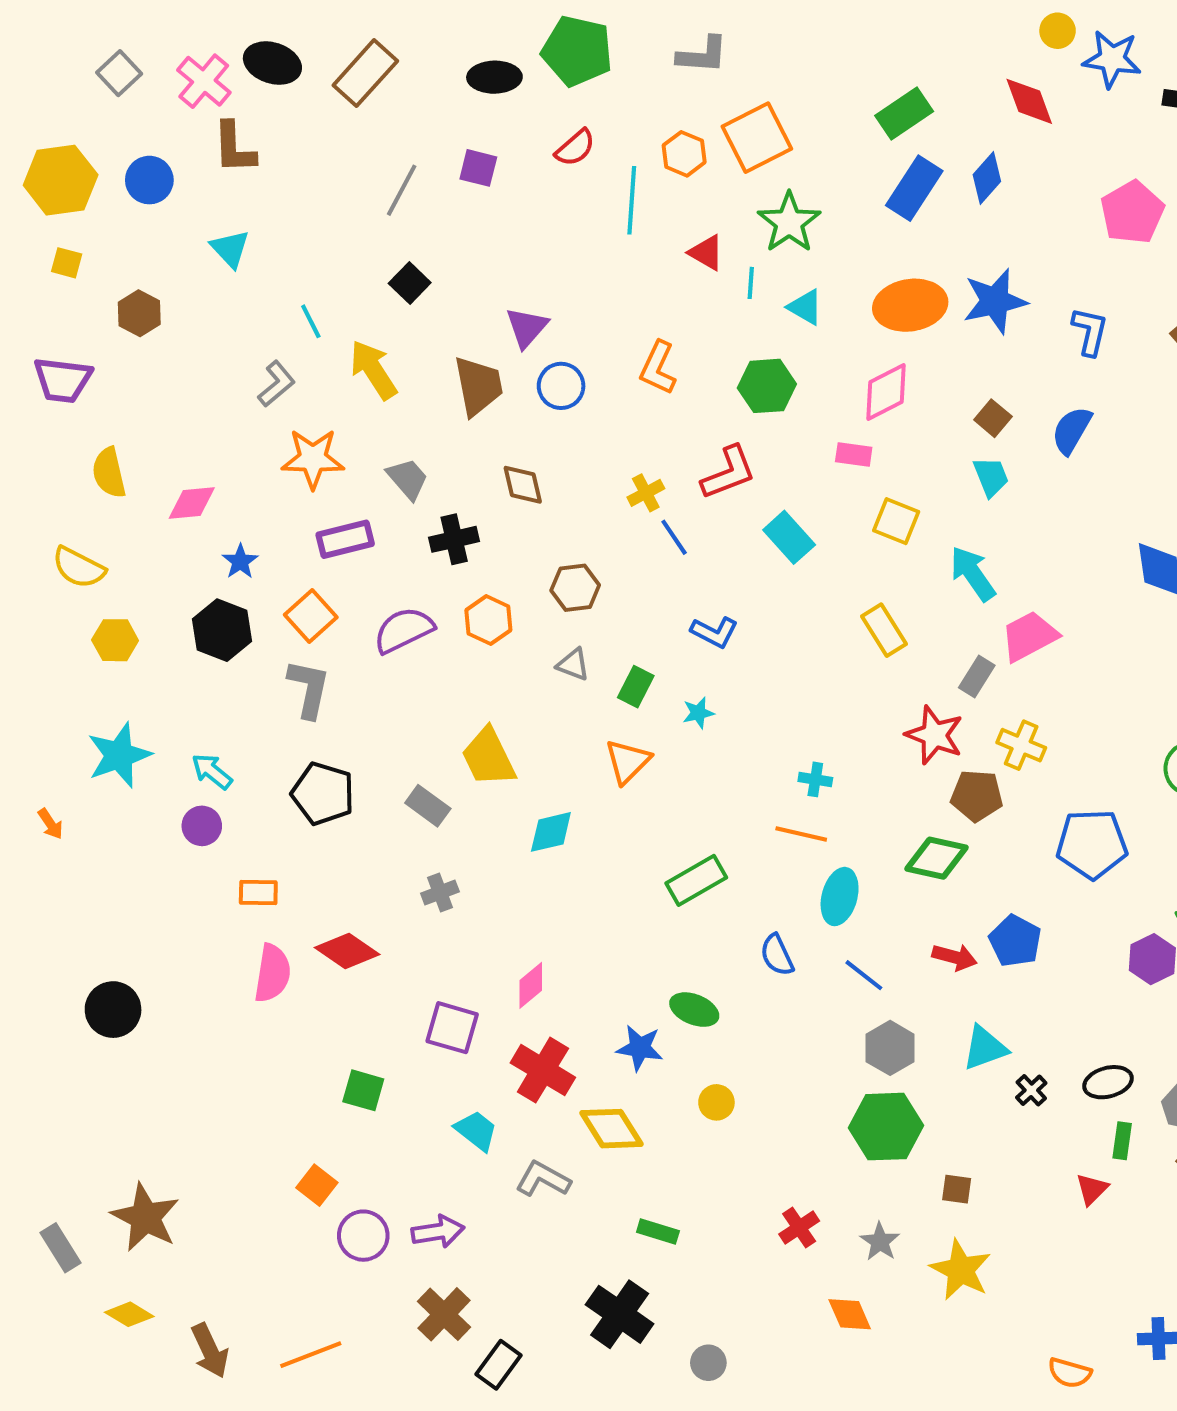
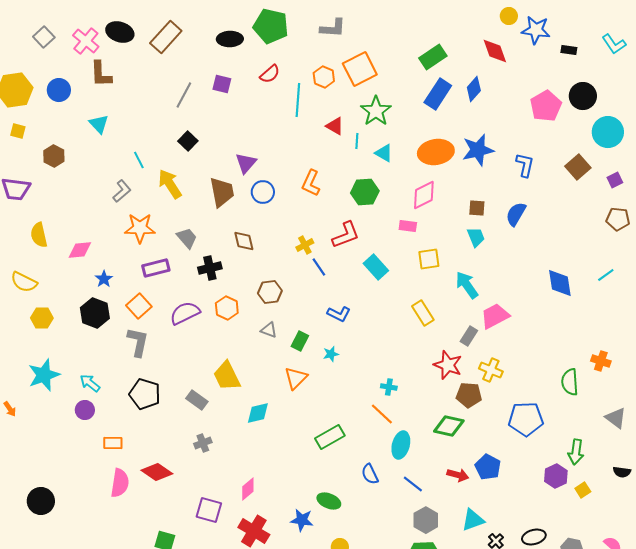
brown square: (993, 418) -> (477, 208), turned -36
yellow square: (896, 521) -> (429, 259), turned -30
orange line: (801, 834) -> (382, 414), turned 30

